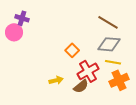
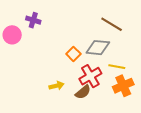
purple cross: (22, 18) -> (33, 20), moved
gray diamond: (109, 44) -> (98, 48), moved

